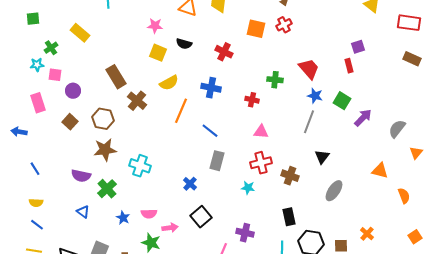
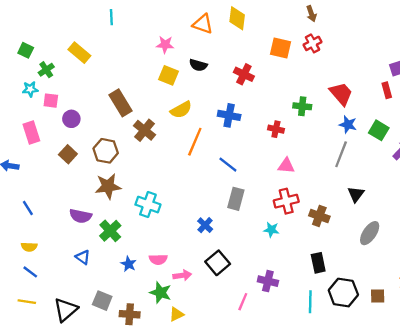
green square: (33, 19) -> (26, 50), moved, turned 32

